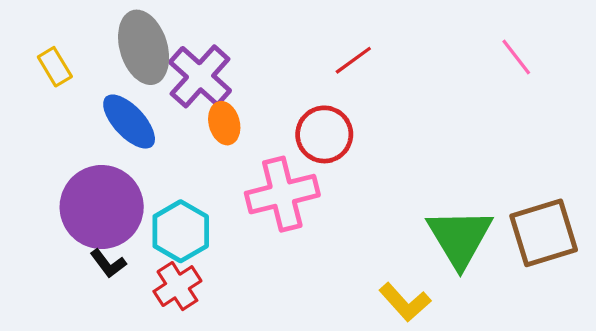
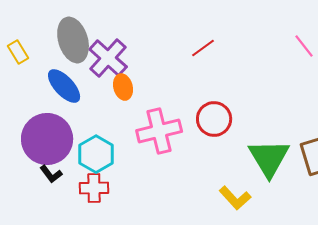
red circle: (324, 134) -> (214, 119), moved
red cross: (177, 286) -> (94, 188), turned 32

